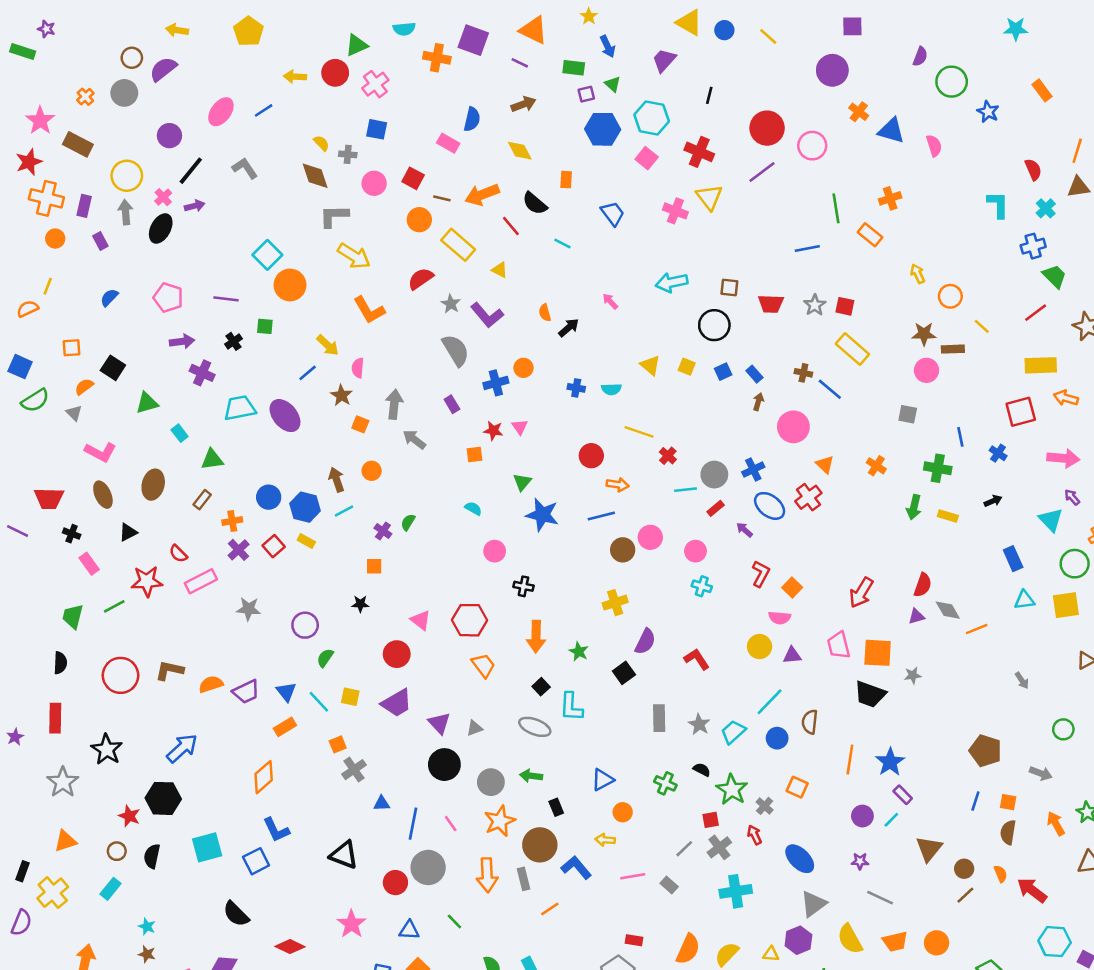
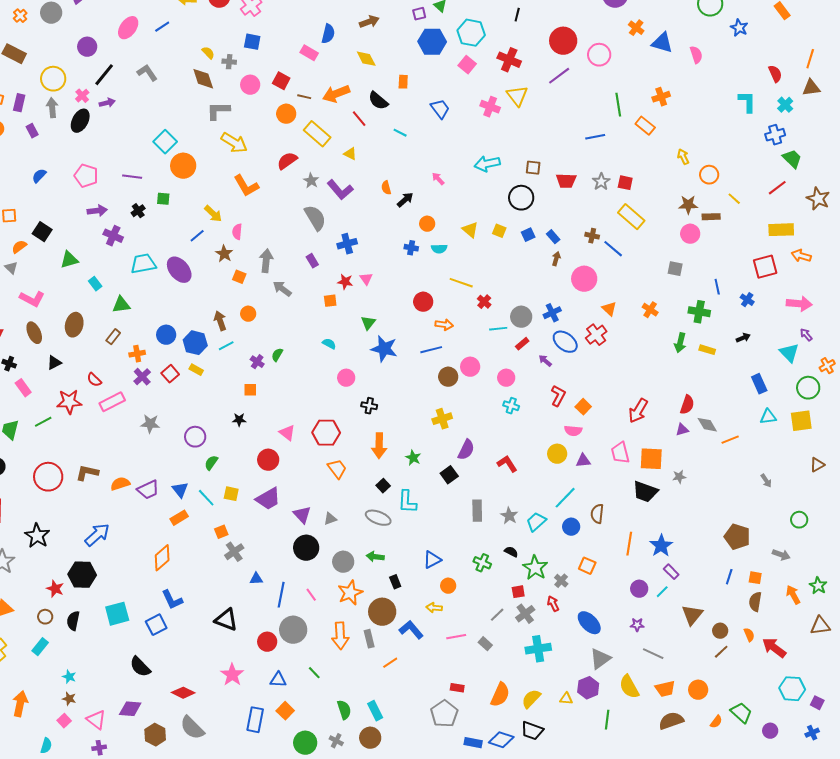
orange circle: (523, 368) -> (427, 224), moved

